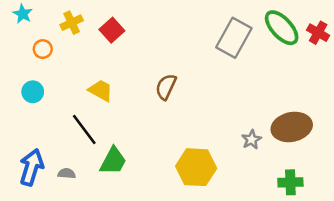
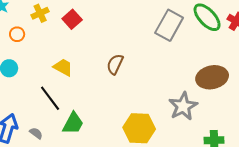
brown ellipse: (292, 127) -> (212, 77), moved
gray star: (251, 140) -> (183, 106), size x1.8
gray semicircle: (67, 173) -> (36, 133), turned 32

